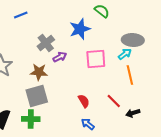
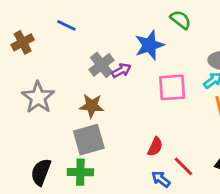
blue line: (21, 15) -> (66, 25), turned 48
purple arrow: (60, 57) -> (121, 71), moved
red semicircle: (84, 101) -> (155, 147), turned 56
red line: (114, 101) -> (183, 166), moved

